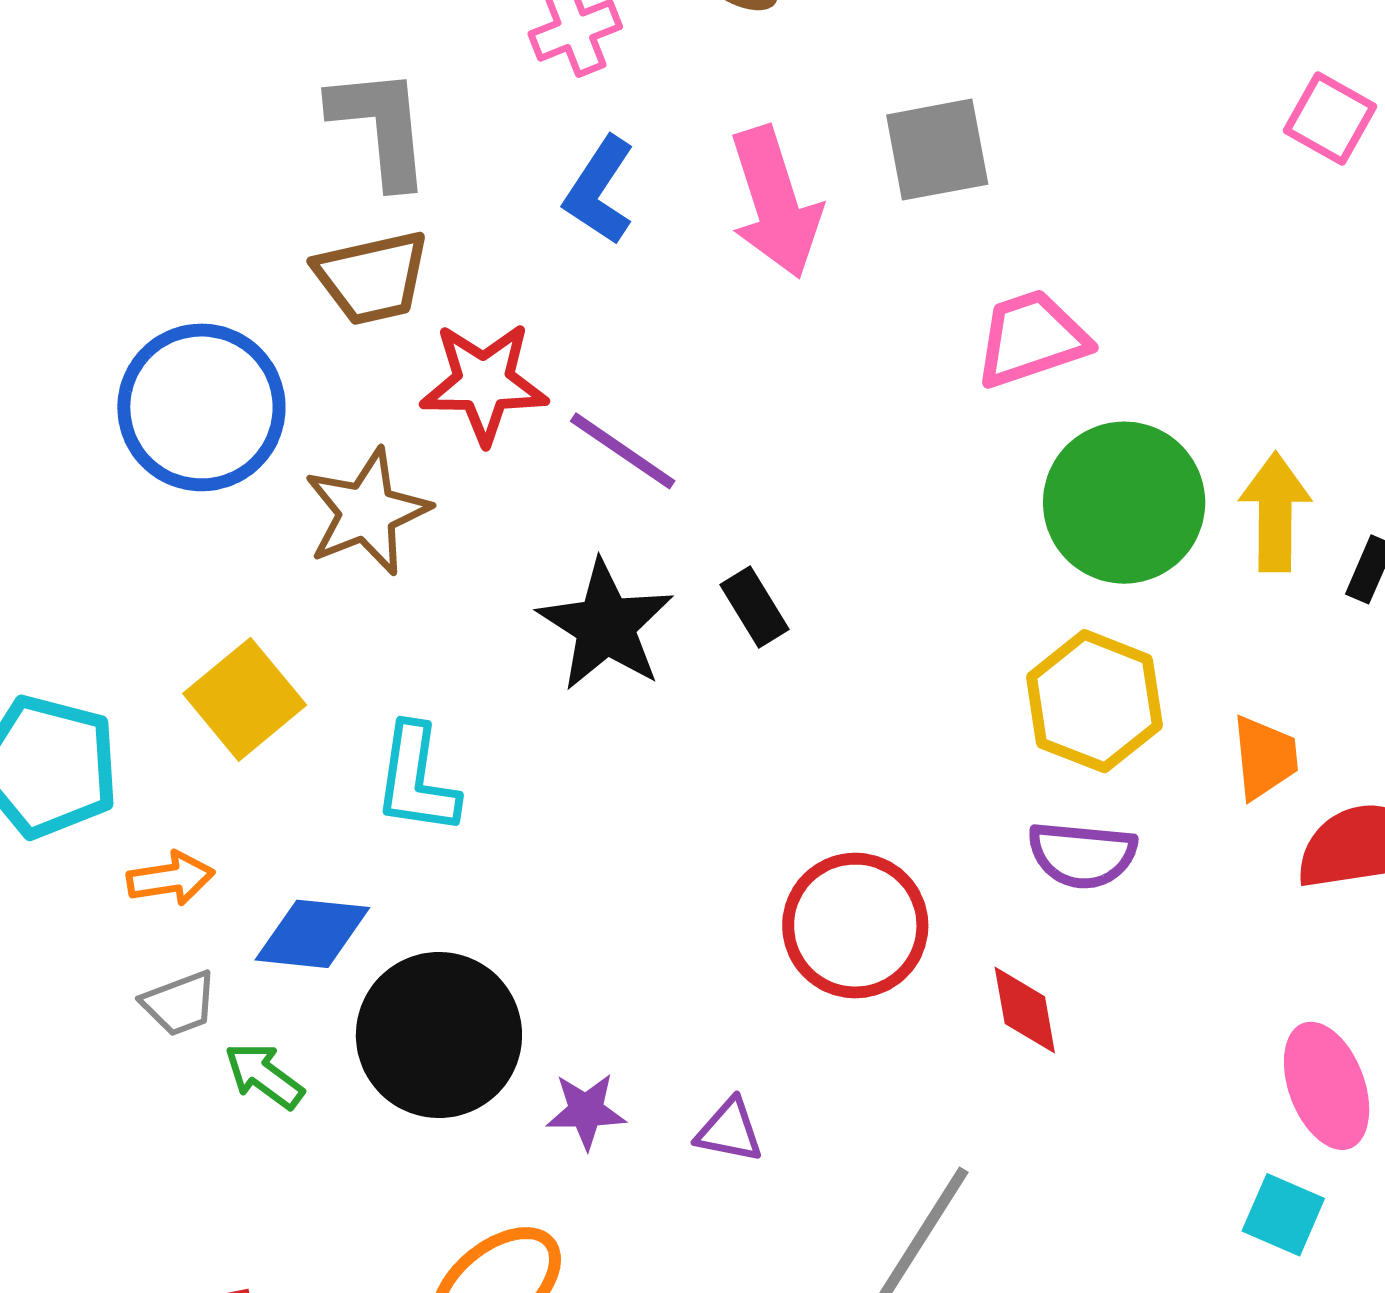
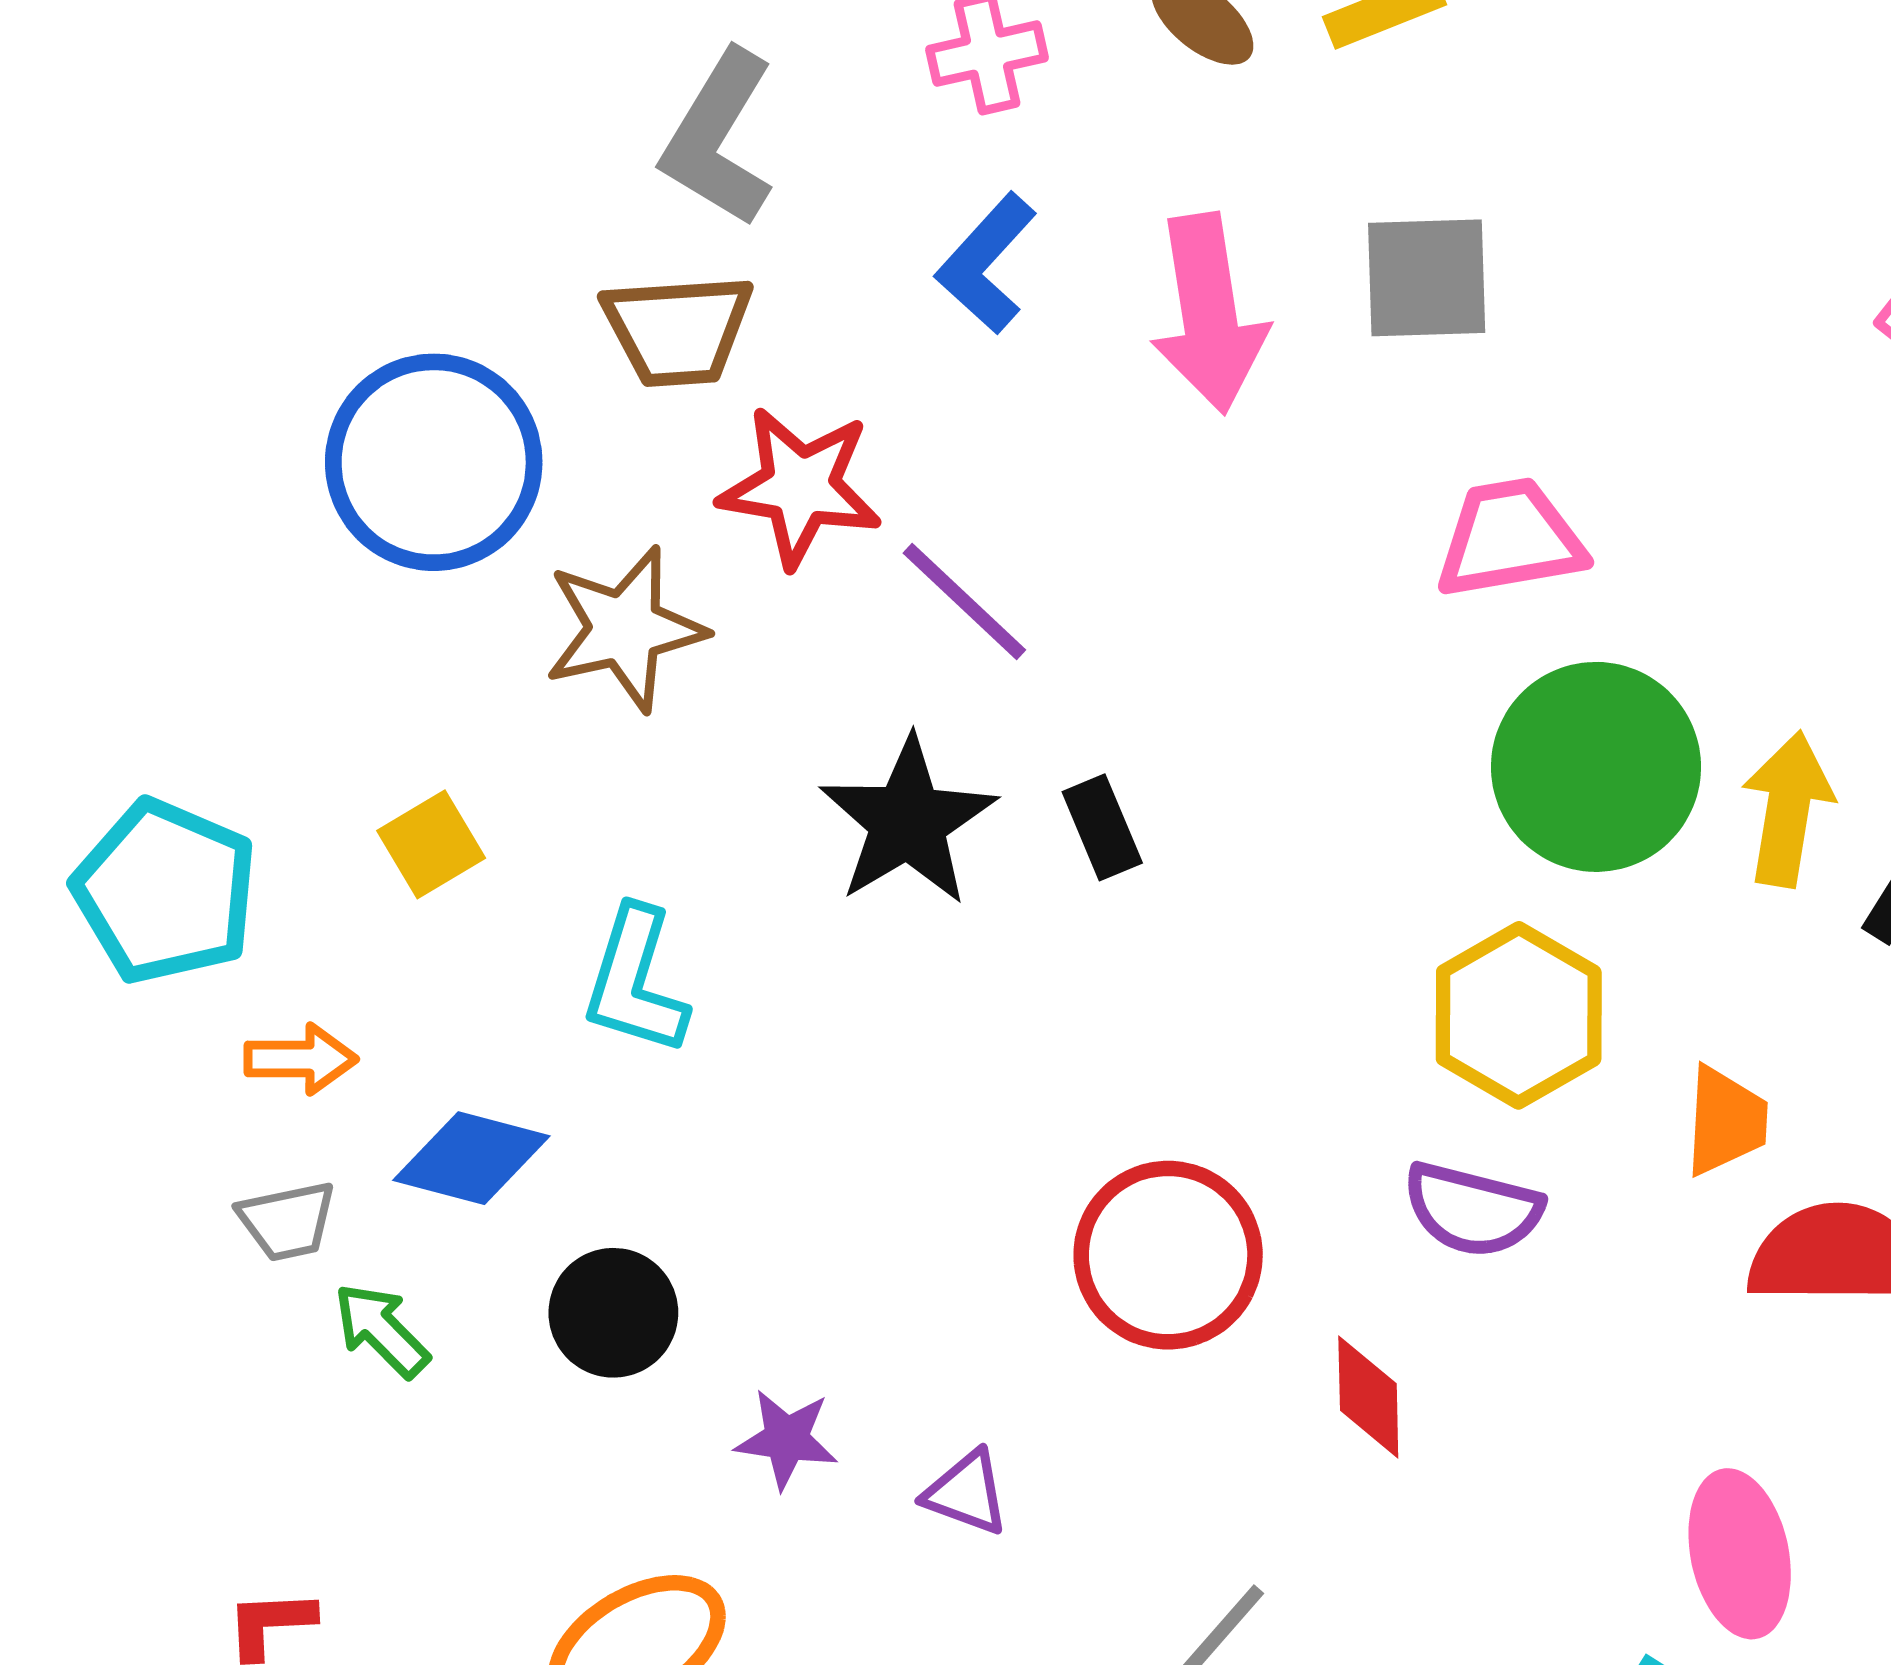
gray L-shape: (380, 127) -> (719, 138), turned -152
yellow square: (245, 699) -> (431, 844), size x0.7
black circle: (439, 1035) -> (613, 1313), size x0.6

